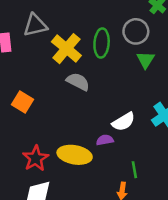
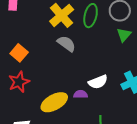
yellow ellipse: (75, 155) -> (54, 102), turned -48
red star: (36, 158) -> (19, 82), moved

